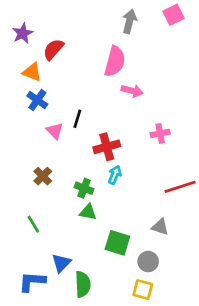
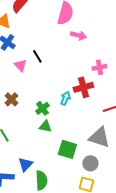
black line: (77, 119) -> (37, 56), turned -48
red cross: (107, 147) -> (83, 87), moved
green cross: (84, 188) -> (42, 108), turned 32
gray triangle: (160, 227) -> (99, 137), size x1.6

